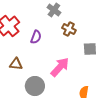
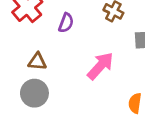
gray circle: (35, 86) -> (34, 93), moved

